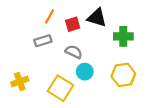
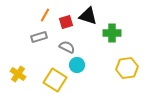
yellow hexagon: (123, 75) -> (127, 68), moved
yellow cross: (20, 82) -> (18, 74), turned -35

